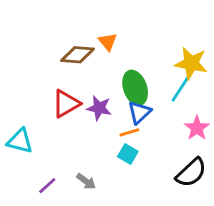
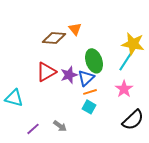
purple star: (99, 108) -> (69, 75), turned -30
blue triangle: (139, 112) -> (86, 78), moved
pink star: (197, 128) -> (124, 89), moved

